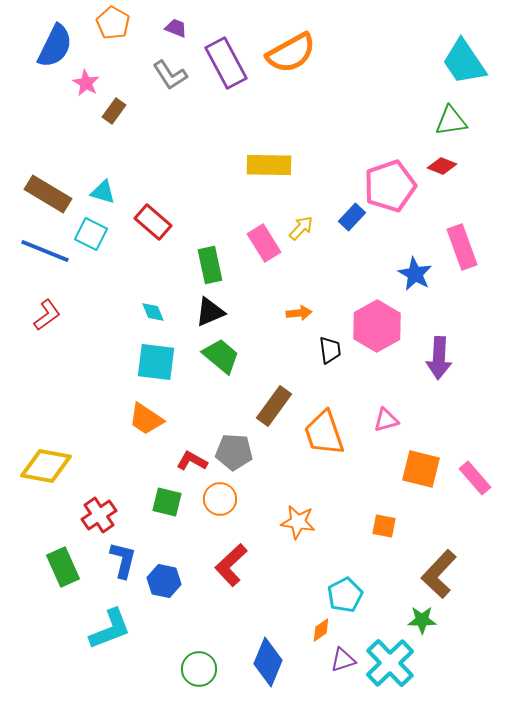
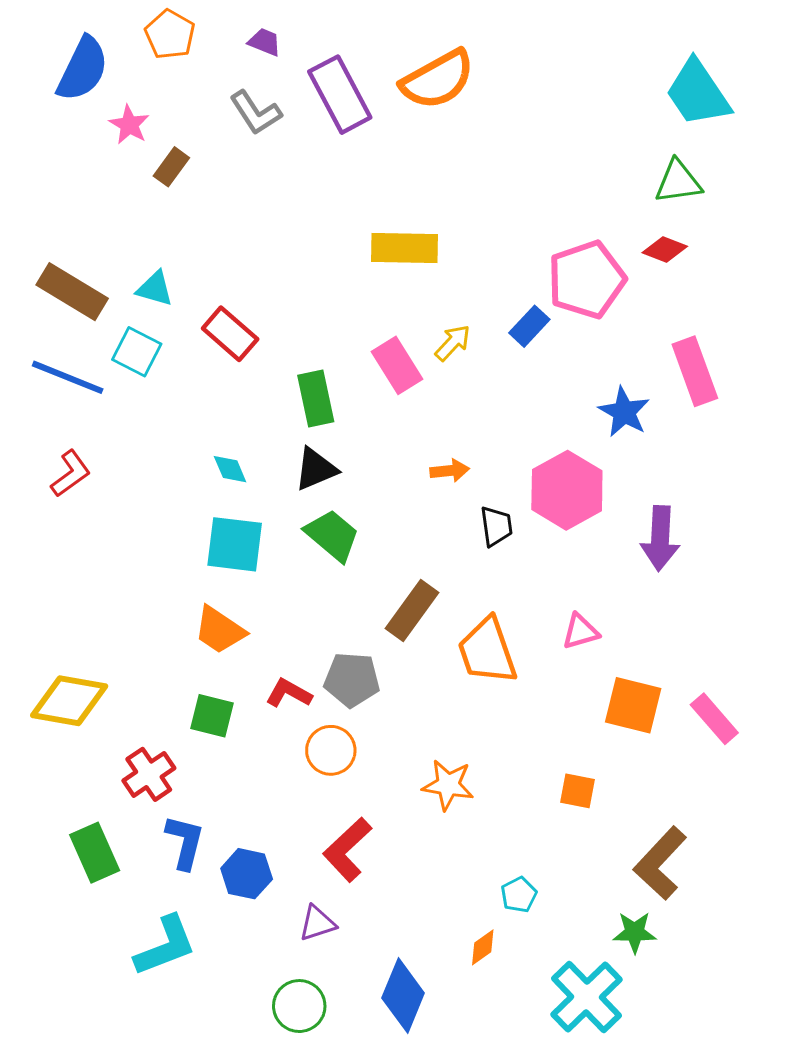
green square: (167, 502) -> (212, 716), moved
cyan pentagon: (345, 595) -> (519, 895), size x0.7
purple triangle: (343, 660) -> (317, 923), moved

